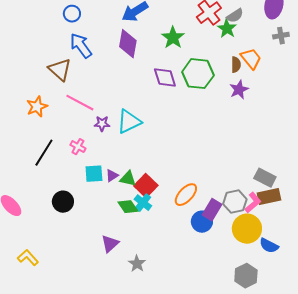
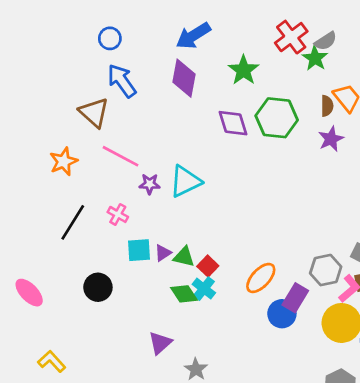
red square: (146, 186) -> (208, 266), size x0.7
gray hexagon: (235, 202) -> (326, 270), moved

